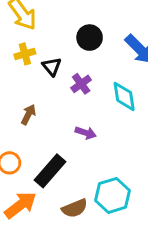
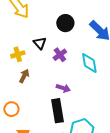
yellow cross: (25, 54) -> (18, 54), moved
black rectangle: (50, 171) -> (57, 111), moved, turned -50

